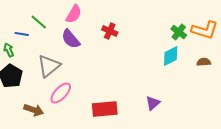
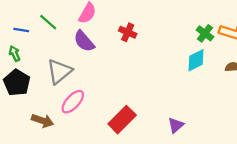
blue line: (22, 34) -> (21, 30), moved
purple triangle: (153, 103) -> (176, 125), moved
red rectangle: (105, 109) -> (122, 120), turned -40

